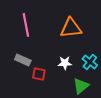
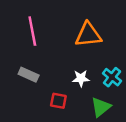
red square: (39, 74) -> (58, 101), moved

